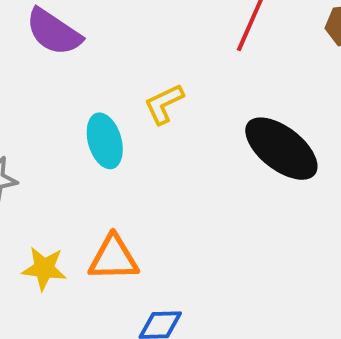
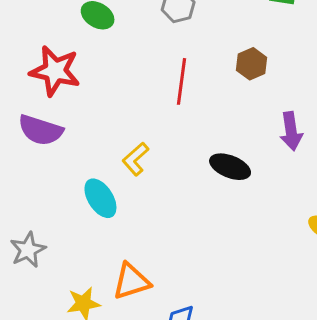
black ellipse: (281, 149) -> (230, 167), size x0.7

